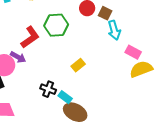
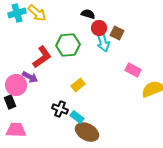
cyan arrow: (114, 30) -> (103, 42), moved
pink rectangle: (133, 52) -> (133, 70), moved
yellow rectangle: (78, 65) -> (78, 85), moved

